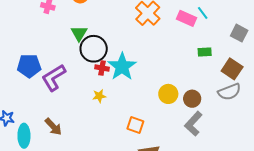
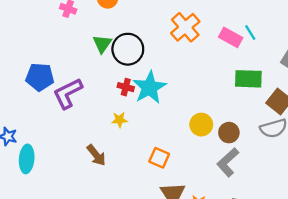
black circle: (94, 49) -> (128, 49), moved
green rectangle: (205, 52) -> (248, 79), size x1.6
brown arrow: (53, 127) -> (96, 155), moved

